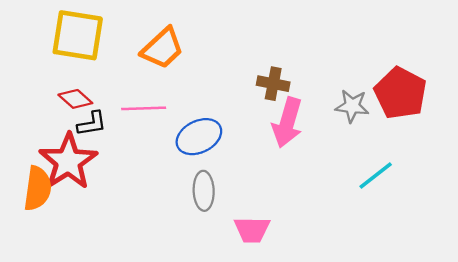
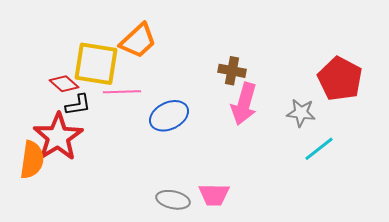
yellow square: (78, 35) -> (96, 64), moved
gray star: (352, 106) -> (301, 113), moved
gray ellipse: (204, 191) -> (173, 200), moved, turned -76

